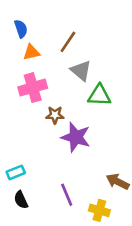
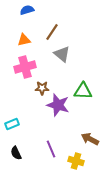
blue semicircle: (21, 29) -> (27, 10), moved, turned -88
green triangle: (99, 95) -> (83, 91), moved
cyan rectangle: (16, 172) -> (12, 124), moved

